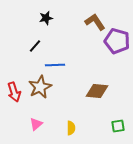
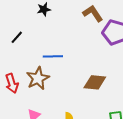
black line: (35, 46) -> (17, 37), moved

